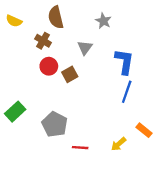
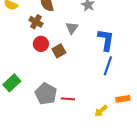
orange rectangle: (144, 130) -> (123, 99), turned -48
red line: (80, 148) -> (68, 99), moved

